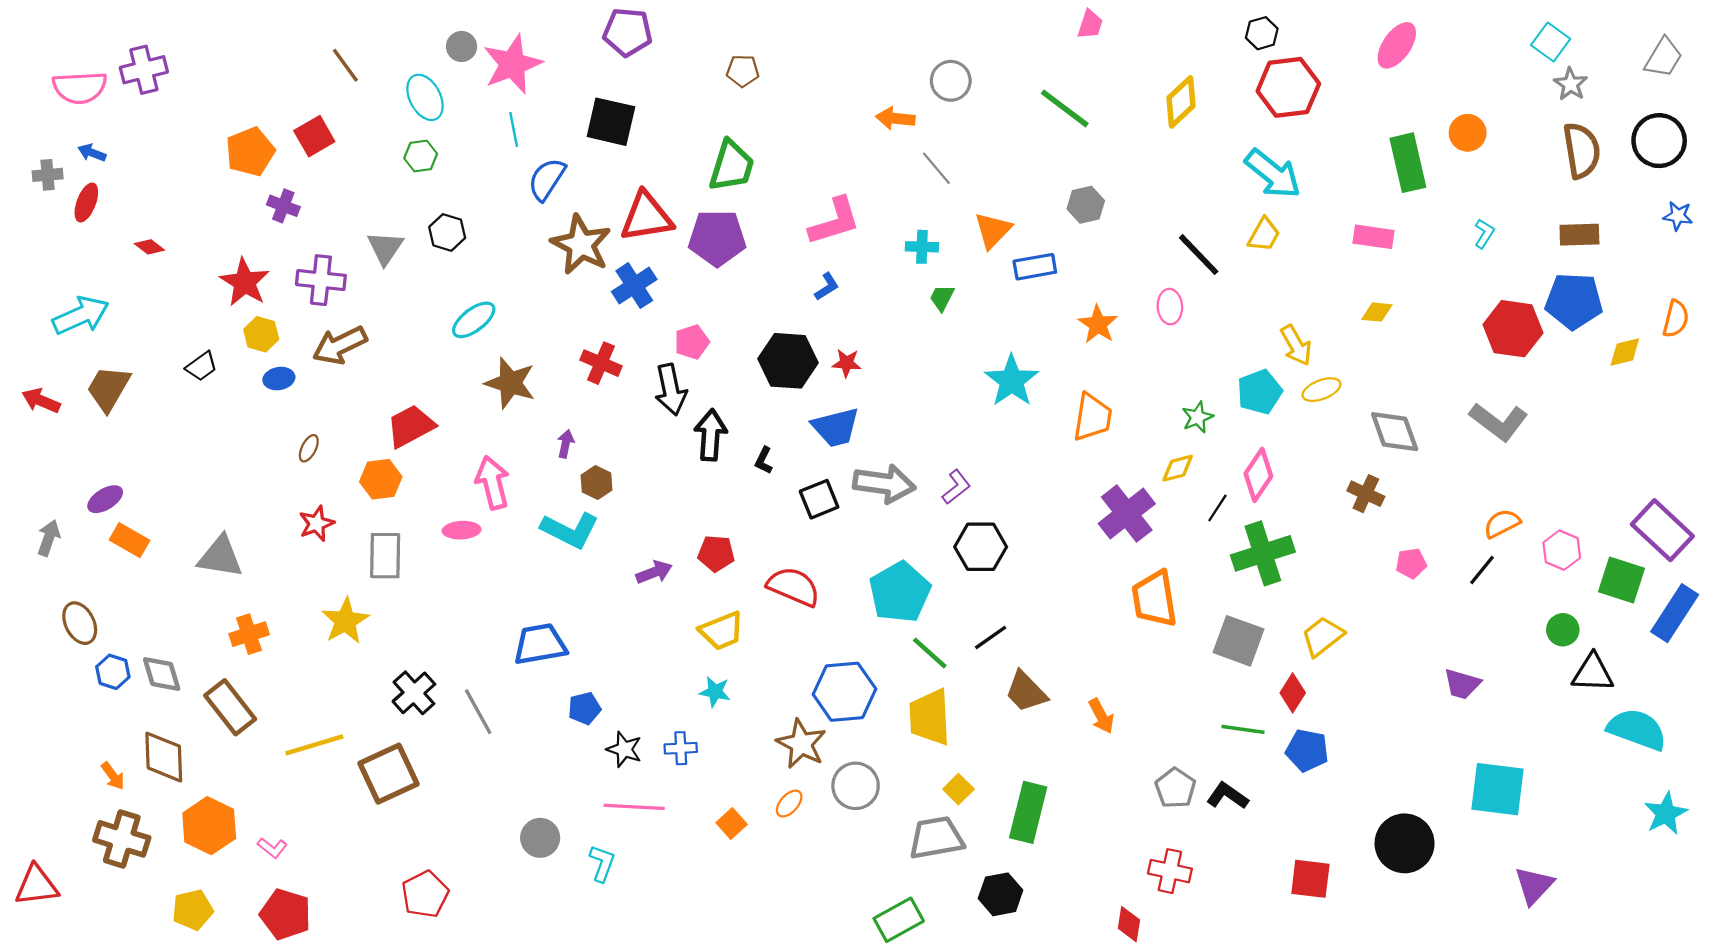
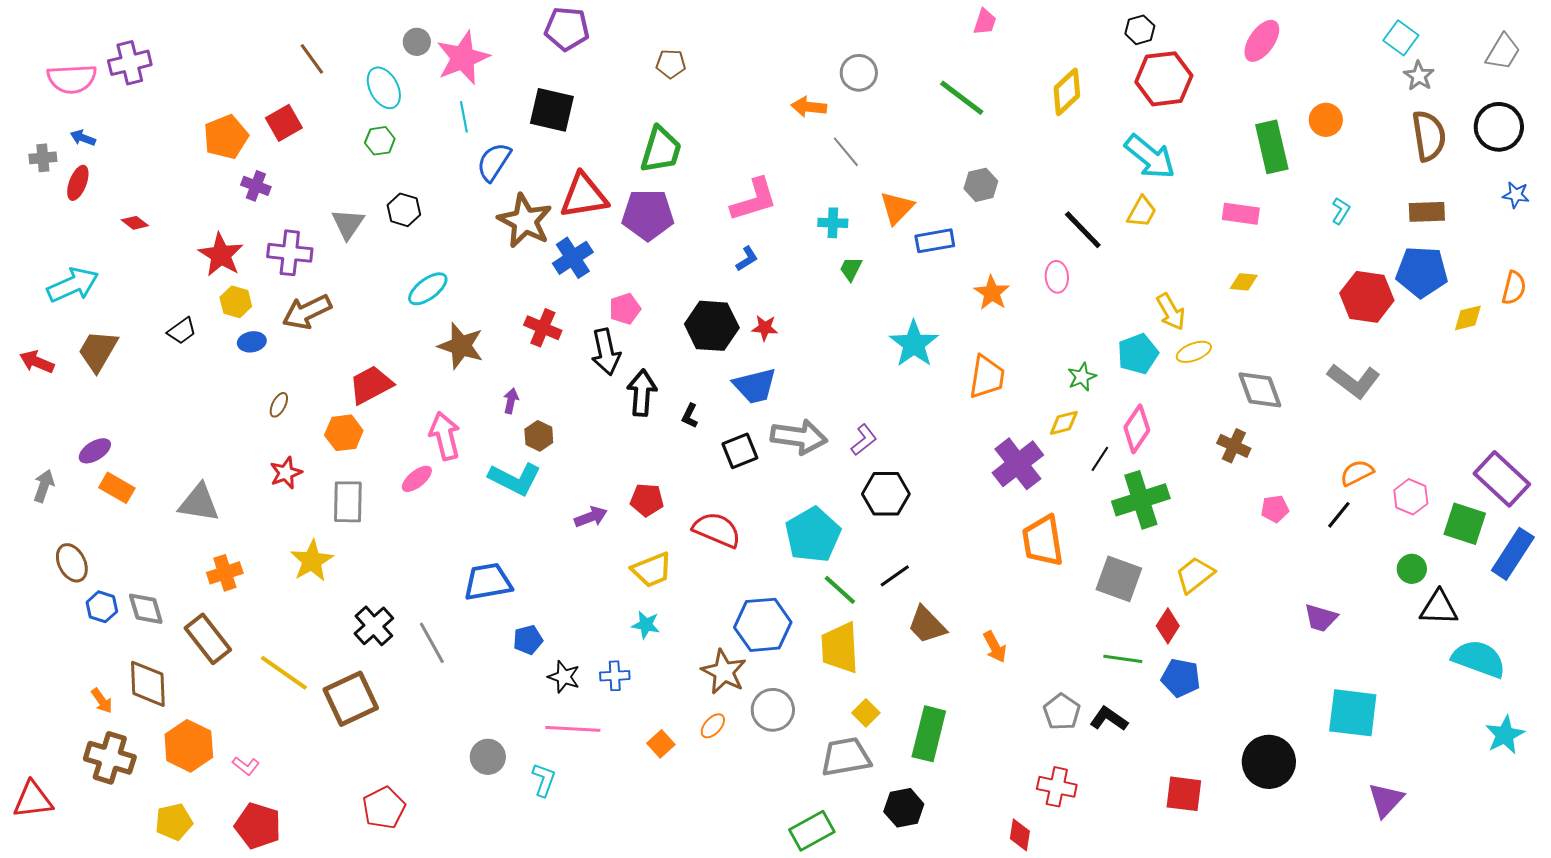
pink ellipse: (462, 530) -> (417, 479), turned -36
yellow line: (314, 745) -> (284, 673), turned 52

